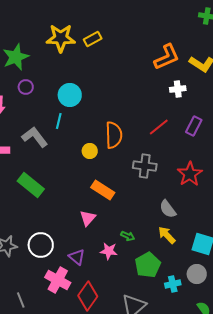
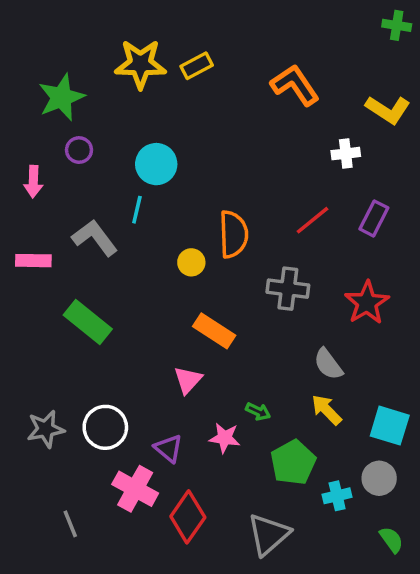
orange L-shape: (167, 57) -> (295, 85), moved, turned -100

